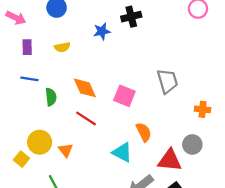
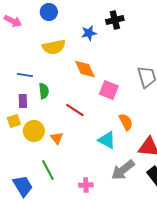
purple rectangle: (27, 47) -> (23, 101), moved
yellow semicircle: (62, 47) -> (54, 47), size x1.6
orange diamond: (85, 88) -> (85, 69), moved
yellow square: (21, 159) -> (14, 121), moved, turned 32

